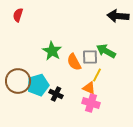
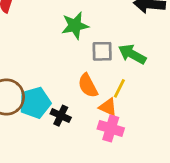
green star: (52, 51) -> (75, 26), moved, turned 30
gray square: (90, 57) -> (102, 51), moved
orange semicircle: (74, 62) -> (88, 86), moved

